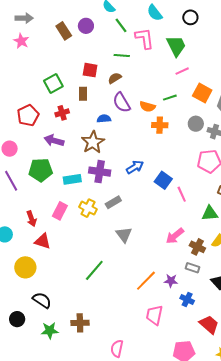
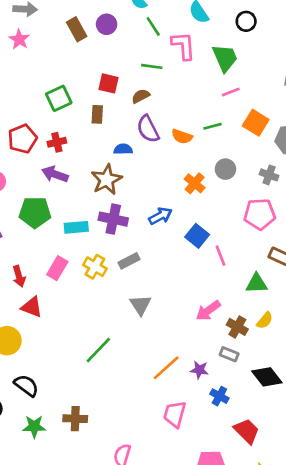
red cross: (62, 113) -> (57, 142), moved
gray circle: (196, 124) -> (225, 169), moved
orange cross: (160, 125) -> (195, 183), moved, turned 35

